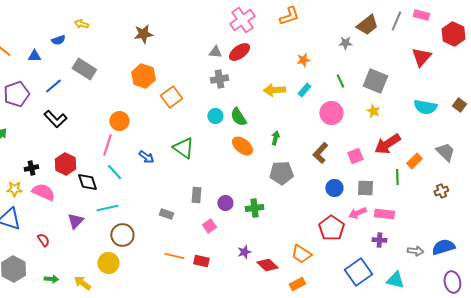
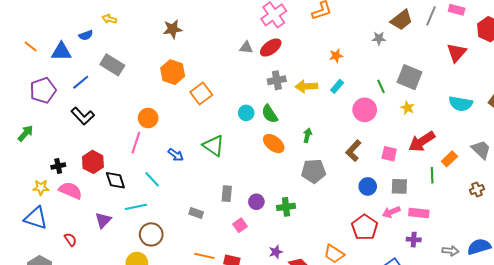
blue triangle: (34, 56) -> (61, 52), size x1.5
gray cross: (219, 79) -> (277, 80), moved
green line: (340, 81) -> (381, 86), moved
pink square: (355, 156) -> (389, 154), turned 35
cyan line: (114, 172) -> (152, 179), moved

